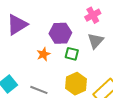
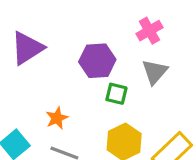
orange star: (43, 54) -> (57, 118), moved

